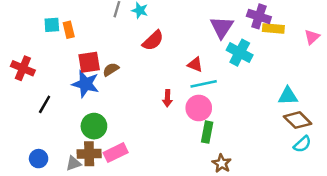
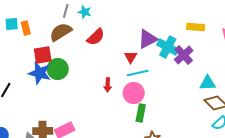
purple cross: (259, 16) -> (184, 55), moved, turned 30
purple triangle: (222, 27) -> (148, 39), moved, turned 30
red triangle: (195, 65) -> (131, 57), turned 40
brown semicircle: (111, 69) -> (61, 32), moved, size x1.6
green circle: (94, 126) -> (58, 69), moved

